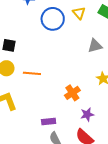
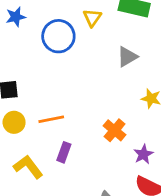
yellow triangle: (79, 13) -> (92, 18), turned 32
purple rectangle: (49, 122) -> (64, 152), moved, turned -48

